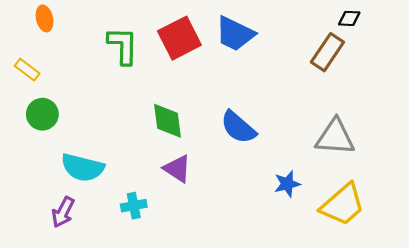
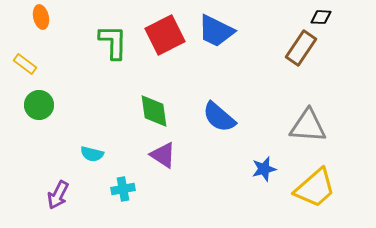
cyan semicircle: (83, 168) -> (92, 154), moved, size x0.6

